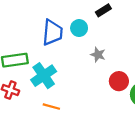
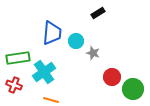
cyan circle: (79, 28) -> (76, 41), moved

